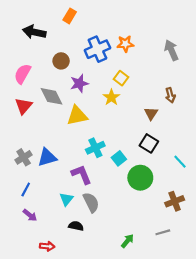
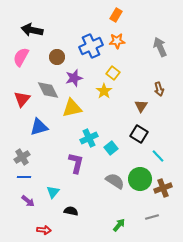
orange rectangle: (70, 16) -> (116, 15), moved
pink semicircle: (22, 74) -> (21, 57), moved
gray cross: (24, 157) -> (22, 157), moved
blue triangle: (47, 157) -> (39, 127), moved
cyan line: (180, 162) -> (158, 156), moved
purple L-shape: (81, 174) -> (76, 163), turned 35
green circle: (140, 178) -> (140, 179), moved
blue line: (26, 189) -> (24, 177), turned 64
cyan triangle: (66, 199) -> (53, 192), moved
gray semicircle: (91, 202) -> (115, 181), moved, turned -30

